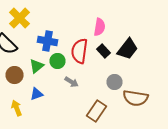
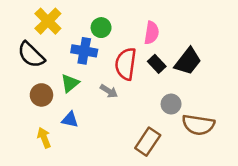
green circle: (58, 61) -> (101, 28), moved
gray arrow: (72, 82) -> (109, 91), moved
blue triangle: (36, 94) -> (70, 120), turned 32

